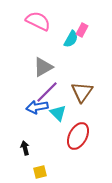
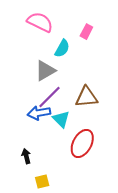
cyan semicircle: (71, 39) -> (62, 48), moved
brown triangle: (82, 92) -> (86, 97), turned 50

